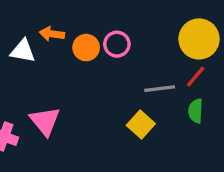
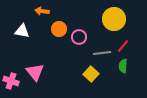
orange arrow: (52, 34) -> (42, 11), moved
yellow circle: (199, 39) -> (114, 19), moved
pink circle: (117, 44) -> (79, 37), moved

